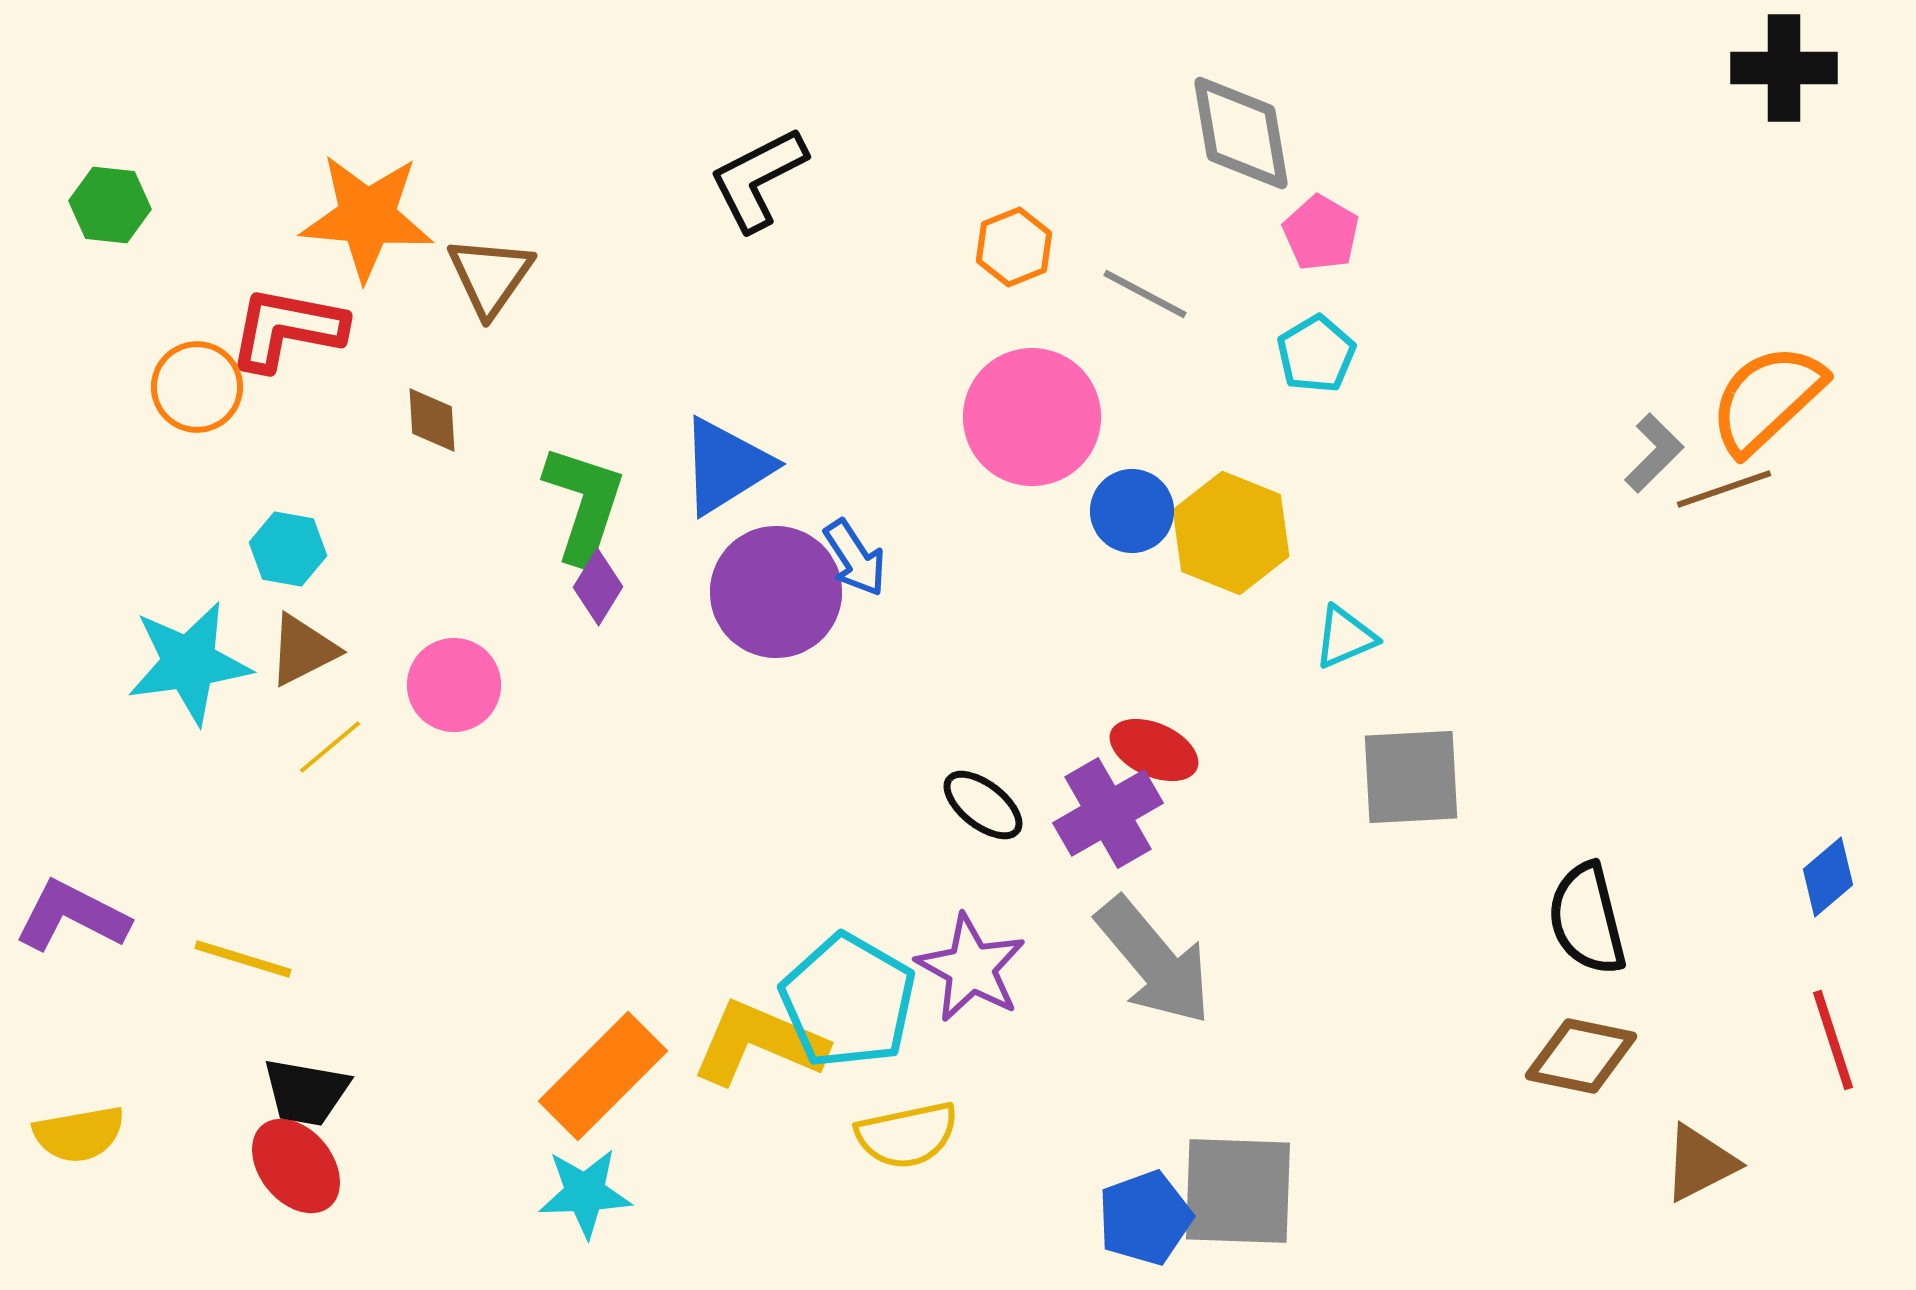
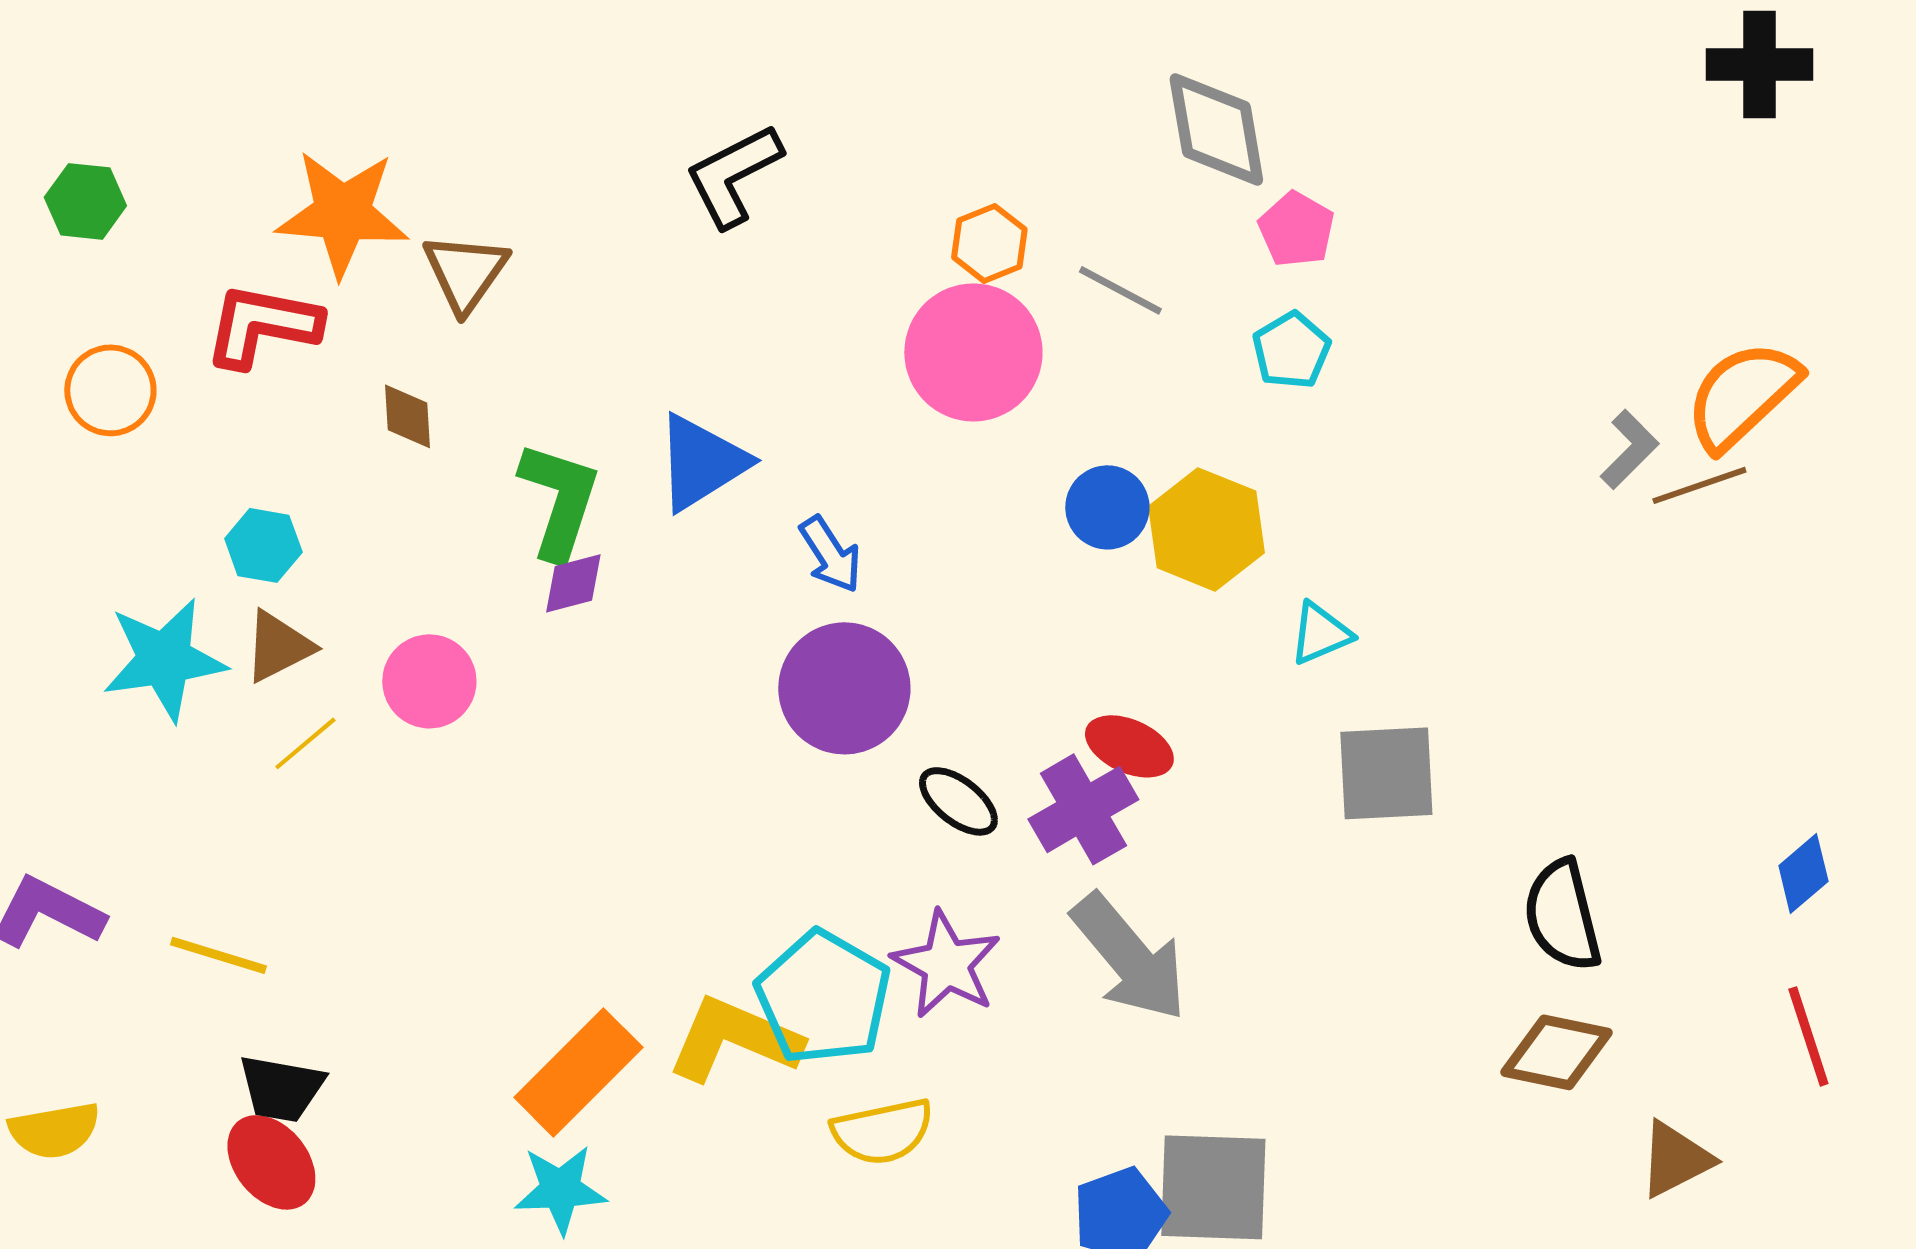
orange circle: (197, 387) -> (110, 390), moved
pink circle: (1032, 417) -> (973, 352), moved
purple diamond: (598, 587) -> (573, 583), turned 44
purple circle: (776, 592) -> (844, 688), moved

